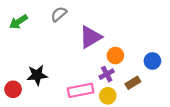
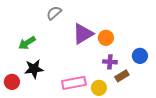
green arrow: (19, 22) -> (27, 43), moved
orange circle: (115, 56) -> (106, 38), moved
purple cross: (107, 74) -> (110, 62), moved, turned 32

